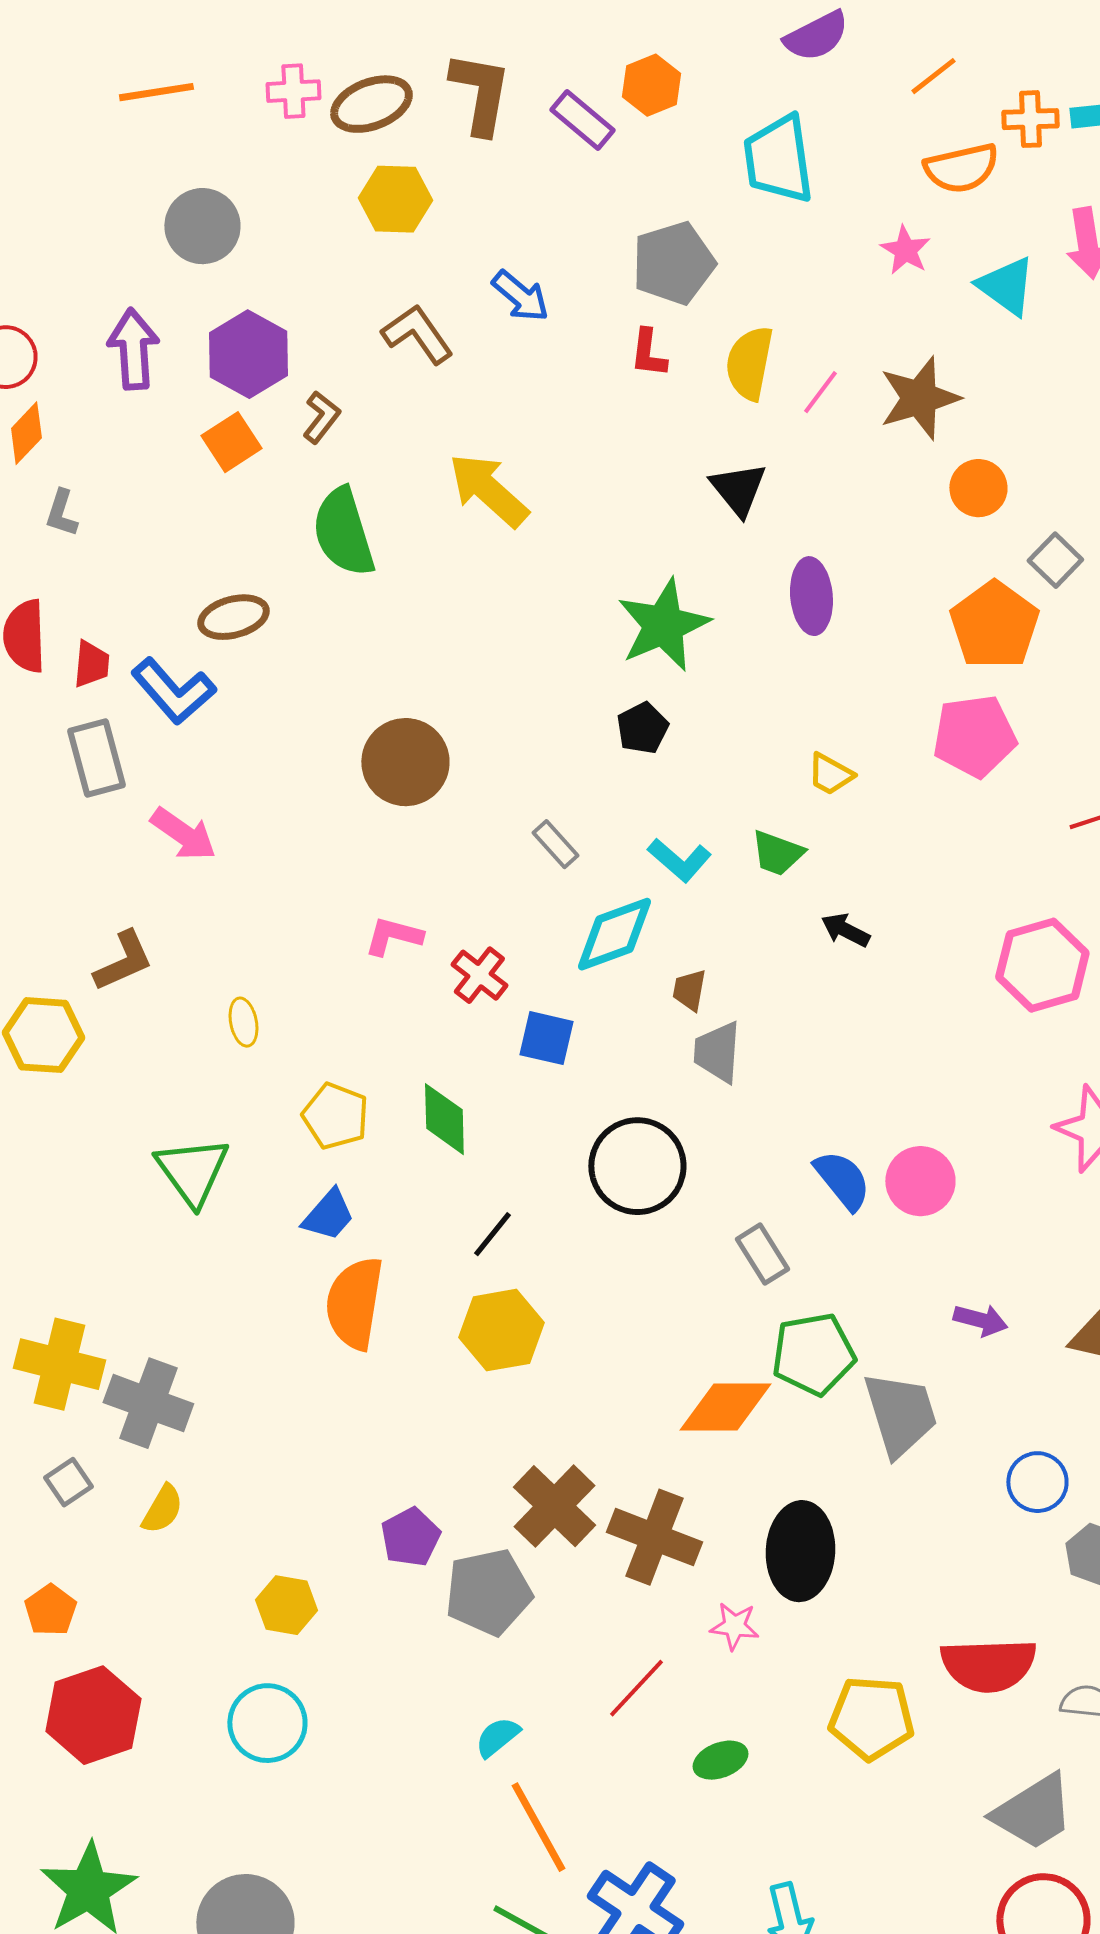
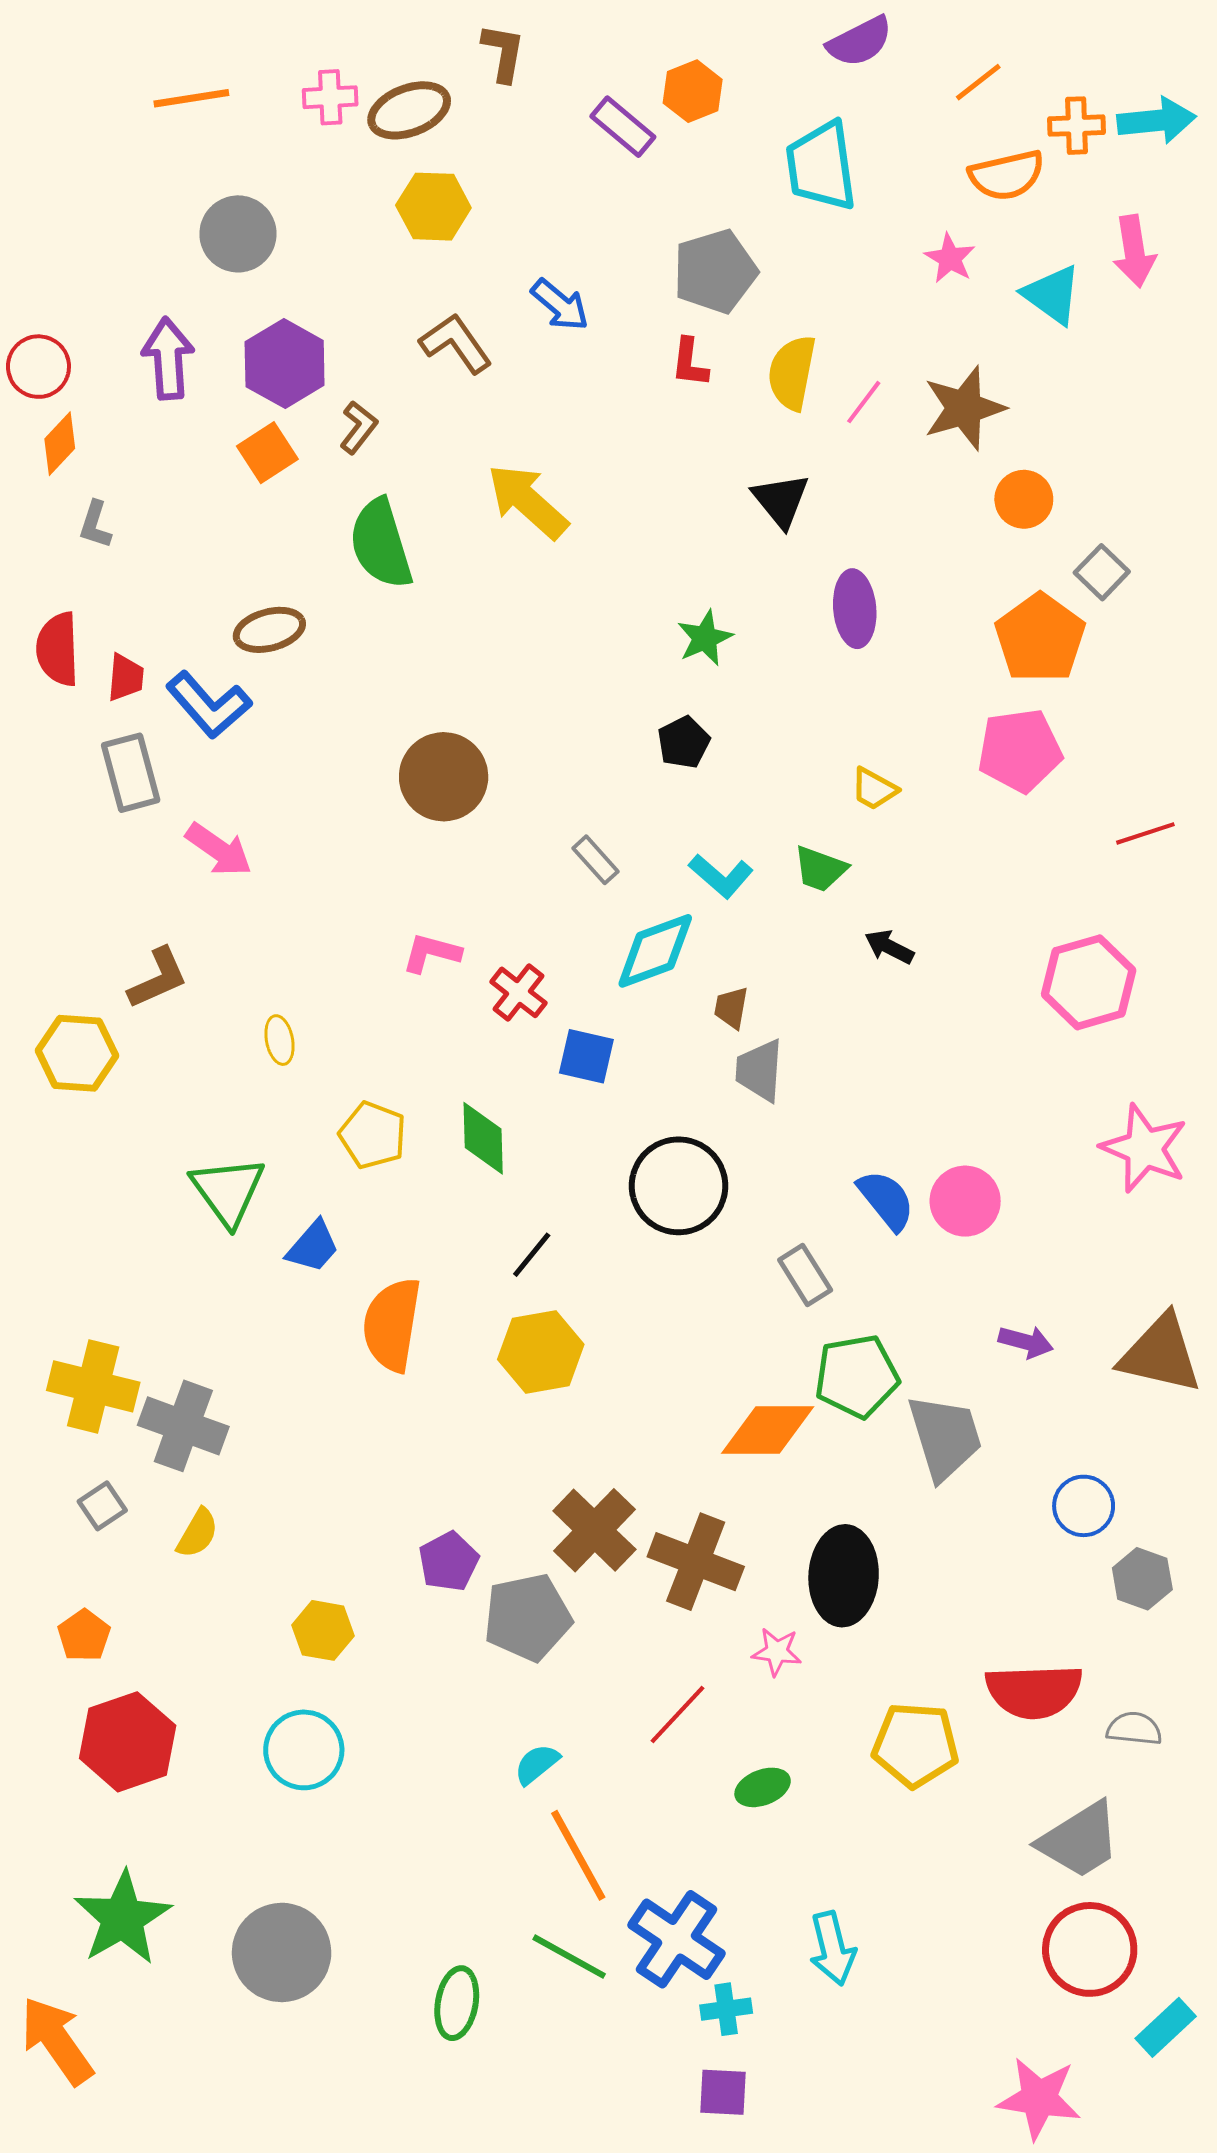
brown L-shape: (480, 93) -> (503, 53), moved, size x0.7
green star: (663, 625) -> (705, 638), size x0.6
blue trapezoid: (328, 1215) -> (313, 1247), moved

